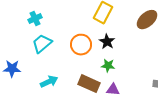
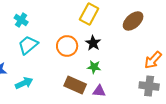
cyan cross: (35, 19) -> (21, 20), turned -32
cyan arrow: (49, 82) -> (24, 83), moved

